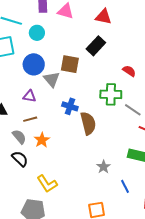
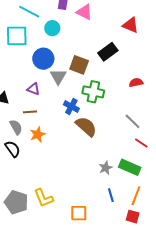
red triangle: (103, 17) -> (131, 25), moved
red semicircle: (129, 71) -> (136, 83), turned -56
green cross: (111, 94) -> (93, 92), moved
brown semicircle: (88, 123) -> (86, 126), turned -45
gray star: (103, 167) -> (106, 168), moved
yellow L-shape: (47, 184) -> (44, 198), moved

